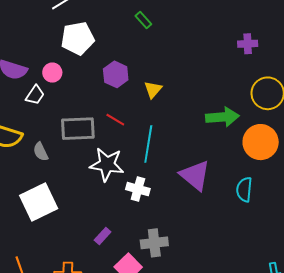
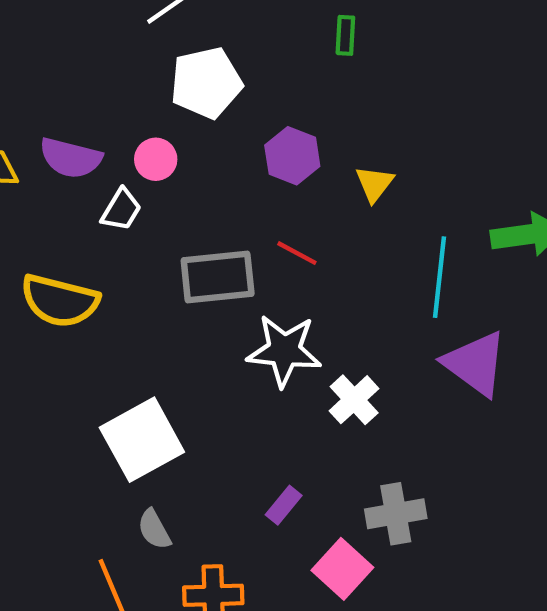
green rectangle: (143, 20) -> (345, 35), turned 48
cyan line: (148, 144) -> (439, 277), moved
gray semicircle: (41, 152) -> (154, 529), moved
white cross: (138, 189) -> (354, 400), turned 35

